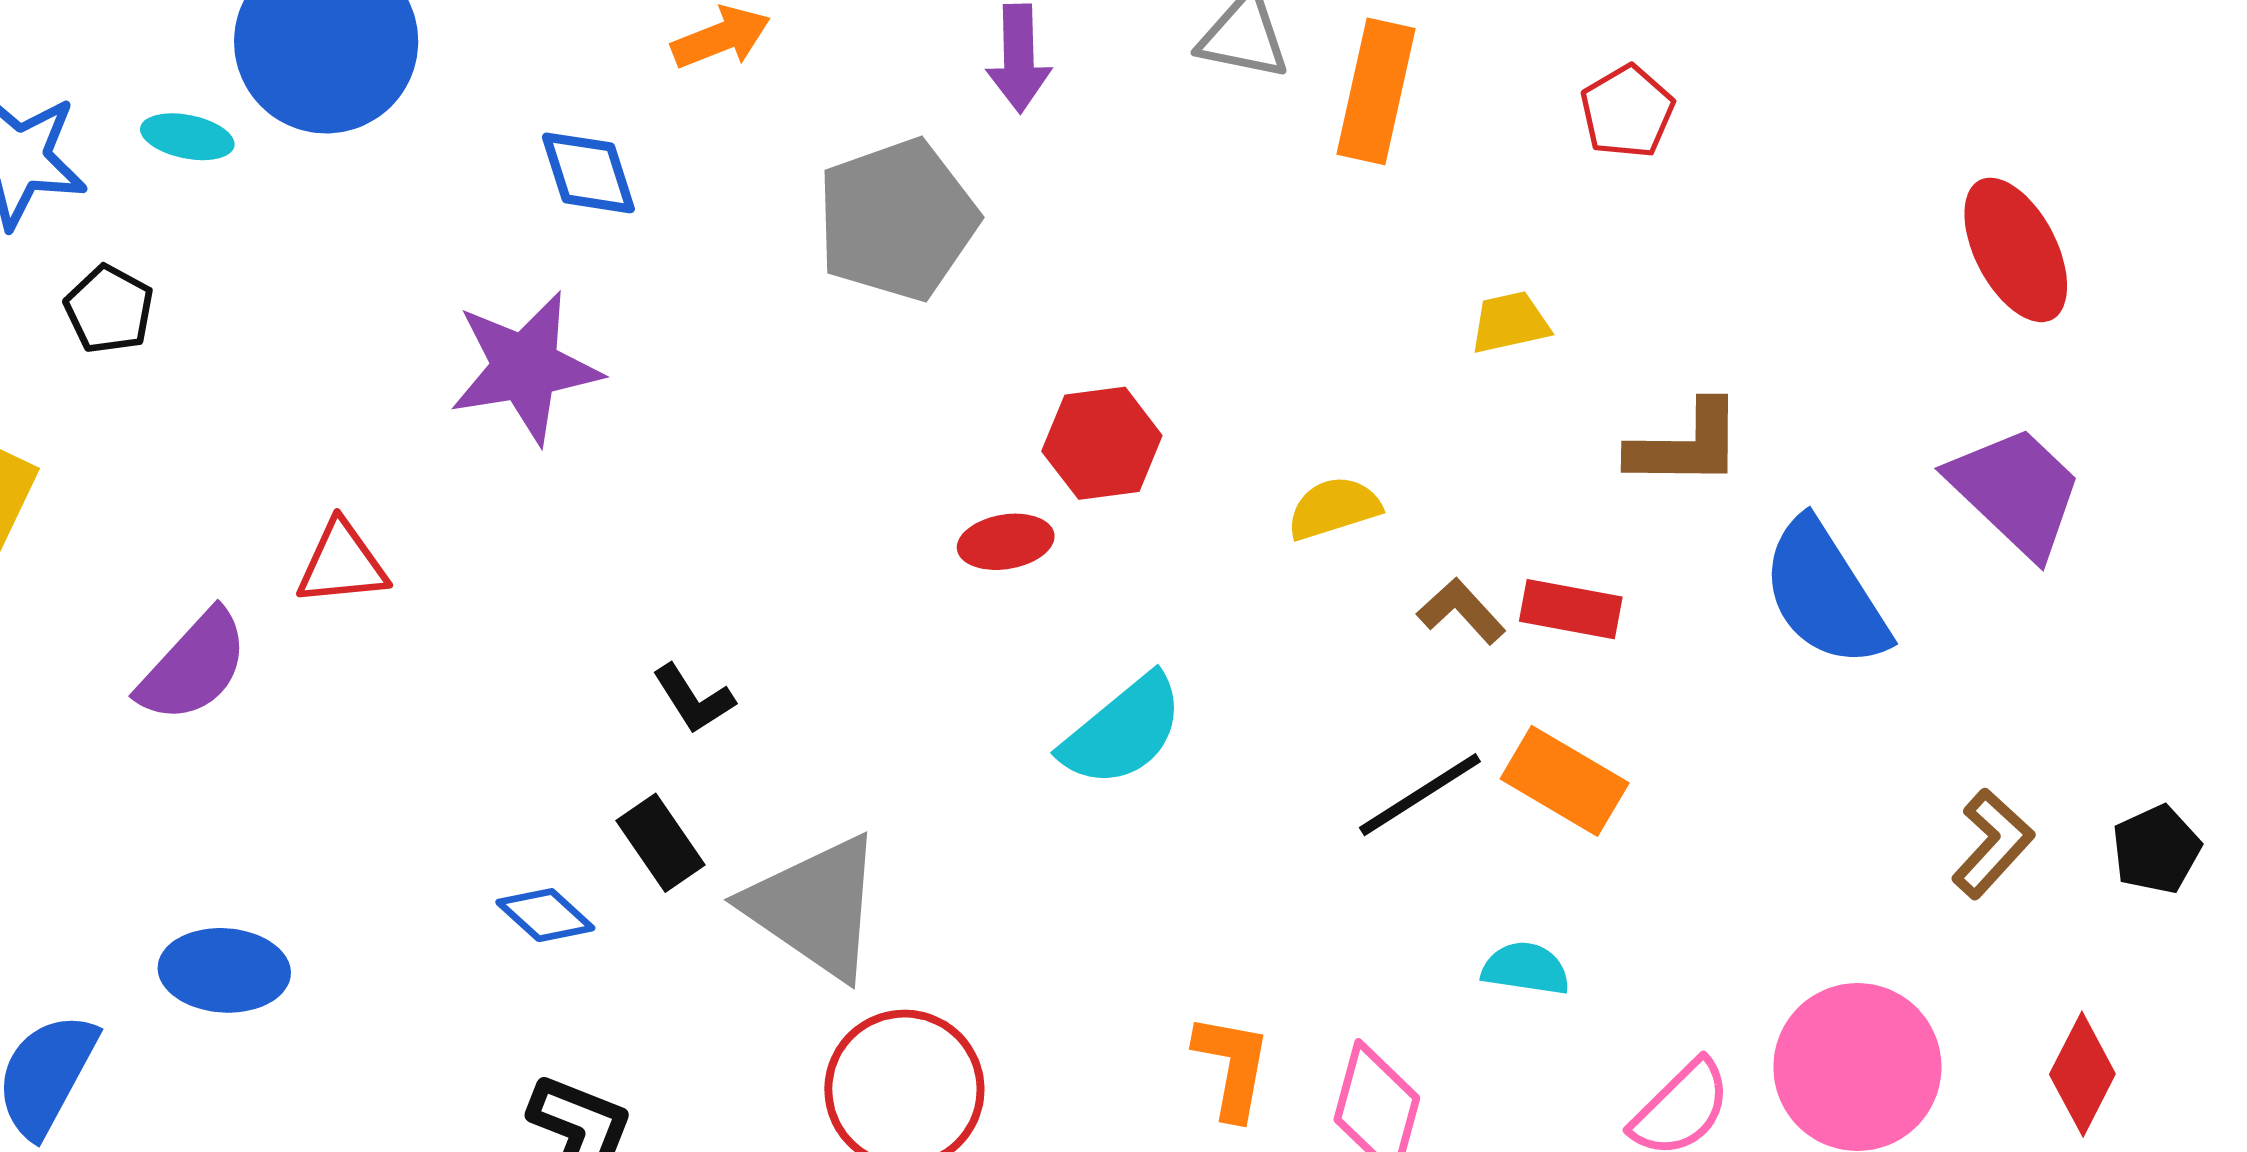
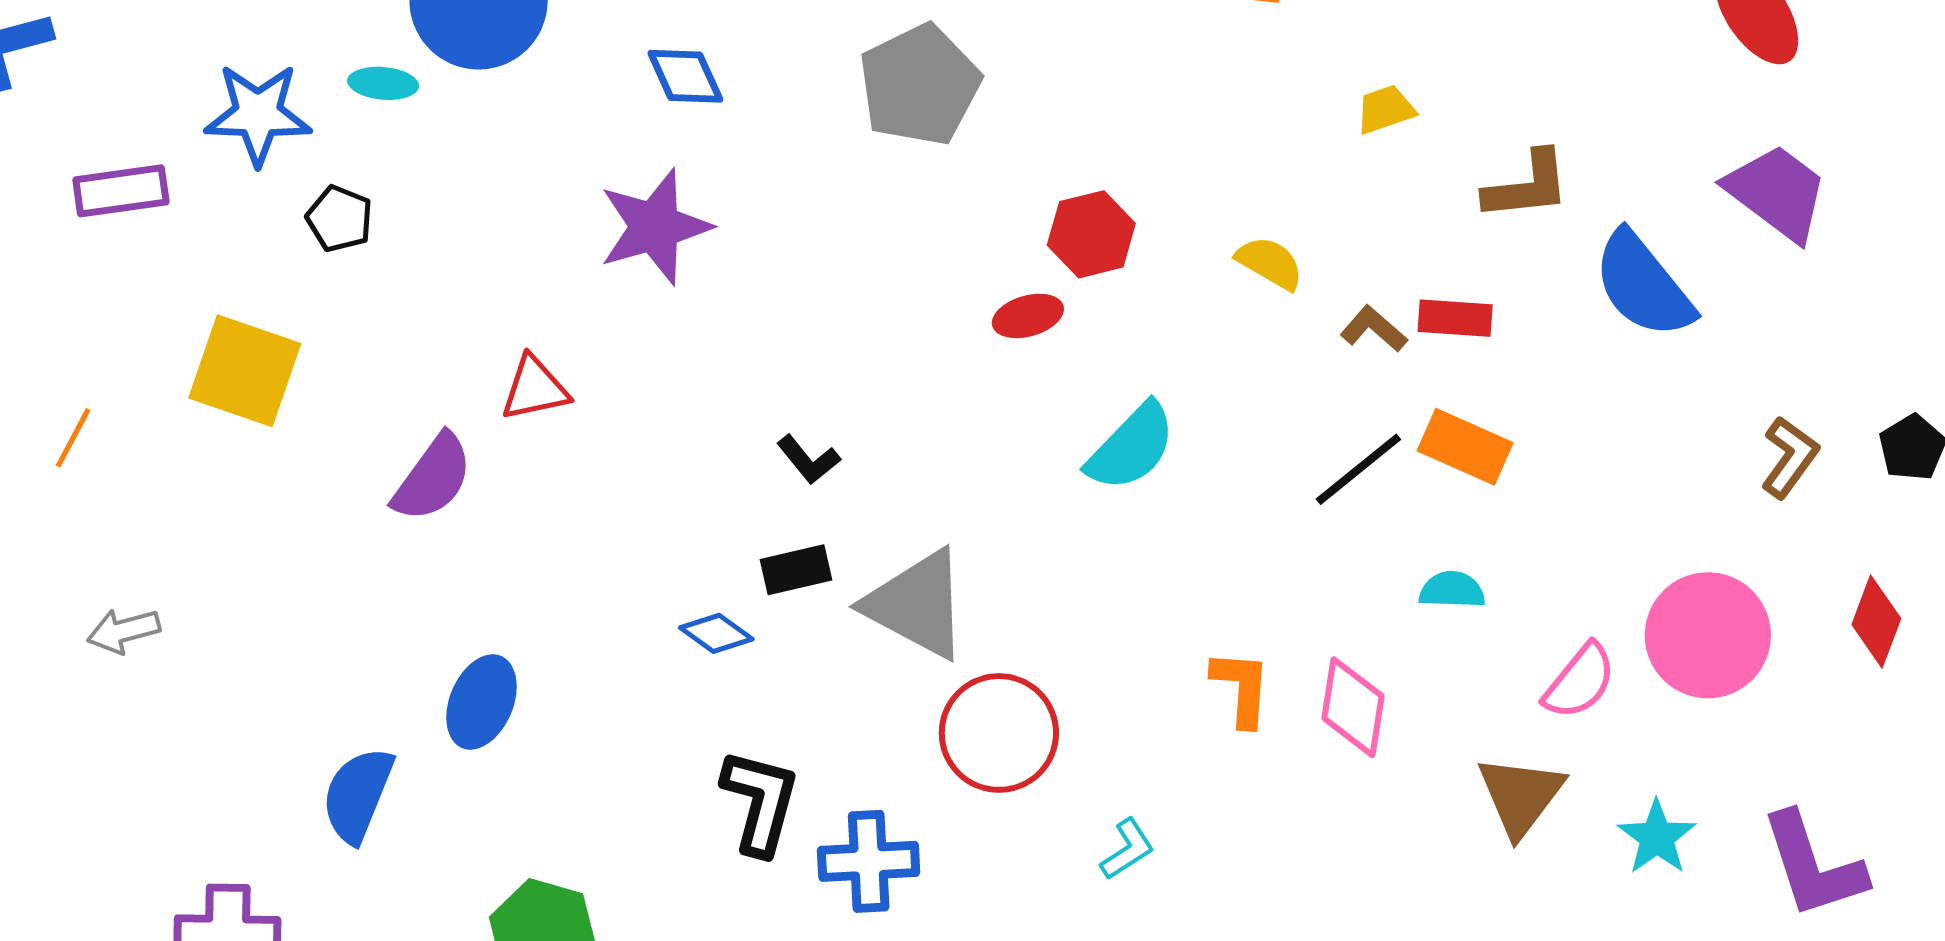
yellow semicircle: (1334, 508) -> (1270, 263), turned 54
black rectangle: (661, 843) -> (796, 570), turned -62
blue ellipse: (224, 970) -> (482, 702), turned -64

